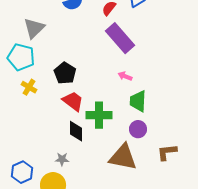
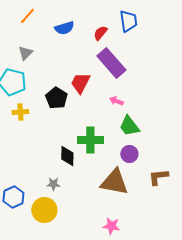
gray triangle: (34, 28) -> (25, 53), size x0.7
yellow cross: (29, 87) -> (20, 112), turned -35
red trapezoid: (73, 101) -> (80, 83), moved, turned -100
green trapezoid: (138, 101) -> (129, 126), turned -40

